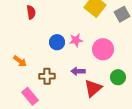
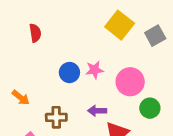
green circle: (118, 77) -> (150, 108), moved

